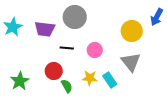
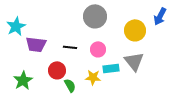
gray circle: (75, 17) -> (95, 16), moved
purple trapezoid: (45, 29) -> (36, 44), moved
cyan rectangle: (110, 80) -> (111, 68), moved, turned -63

